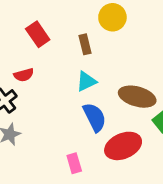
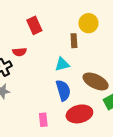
brown rectangle: (85, 44) -> (74, 41), moved

